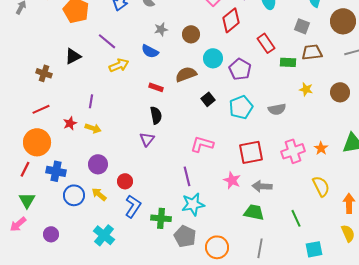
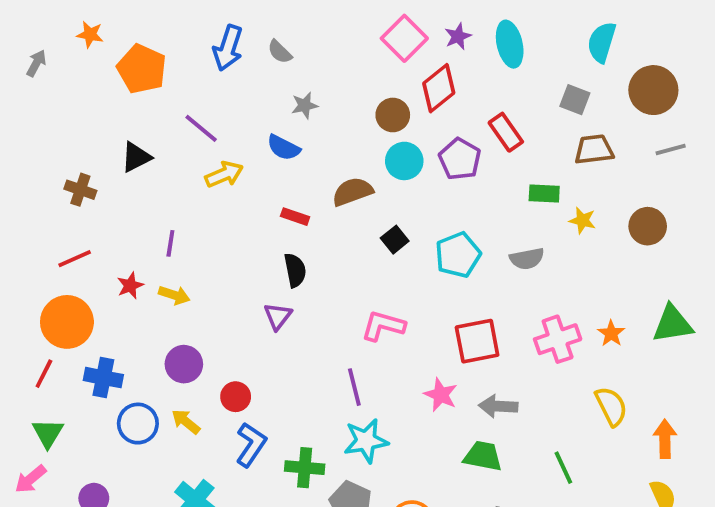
brown circle: (191, 34) -> (393, 115), moved
green rectangle: (288, 62) -> (544, 194), moved
purple pentagon: (240, 69) -> (460, 159), moved

